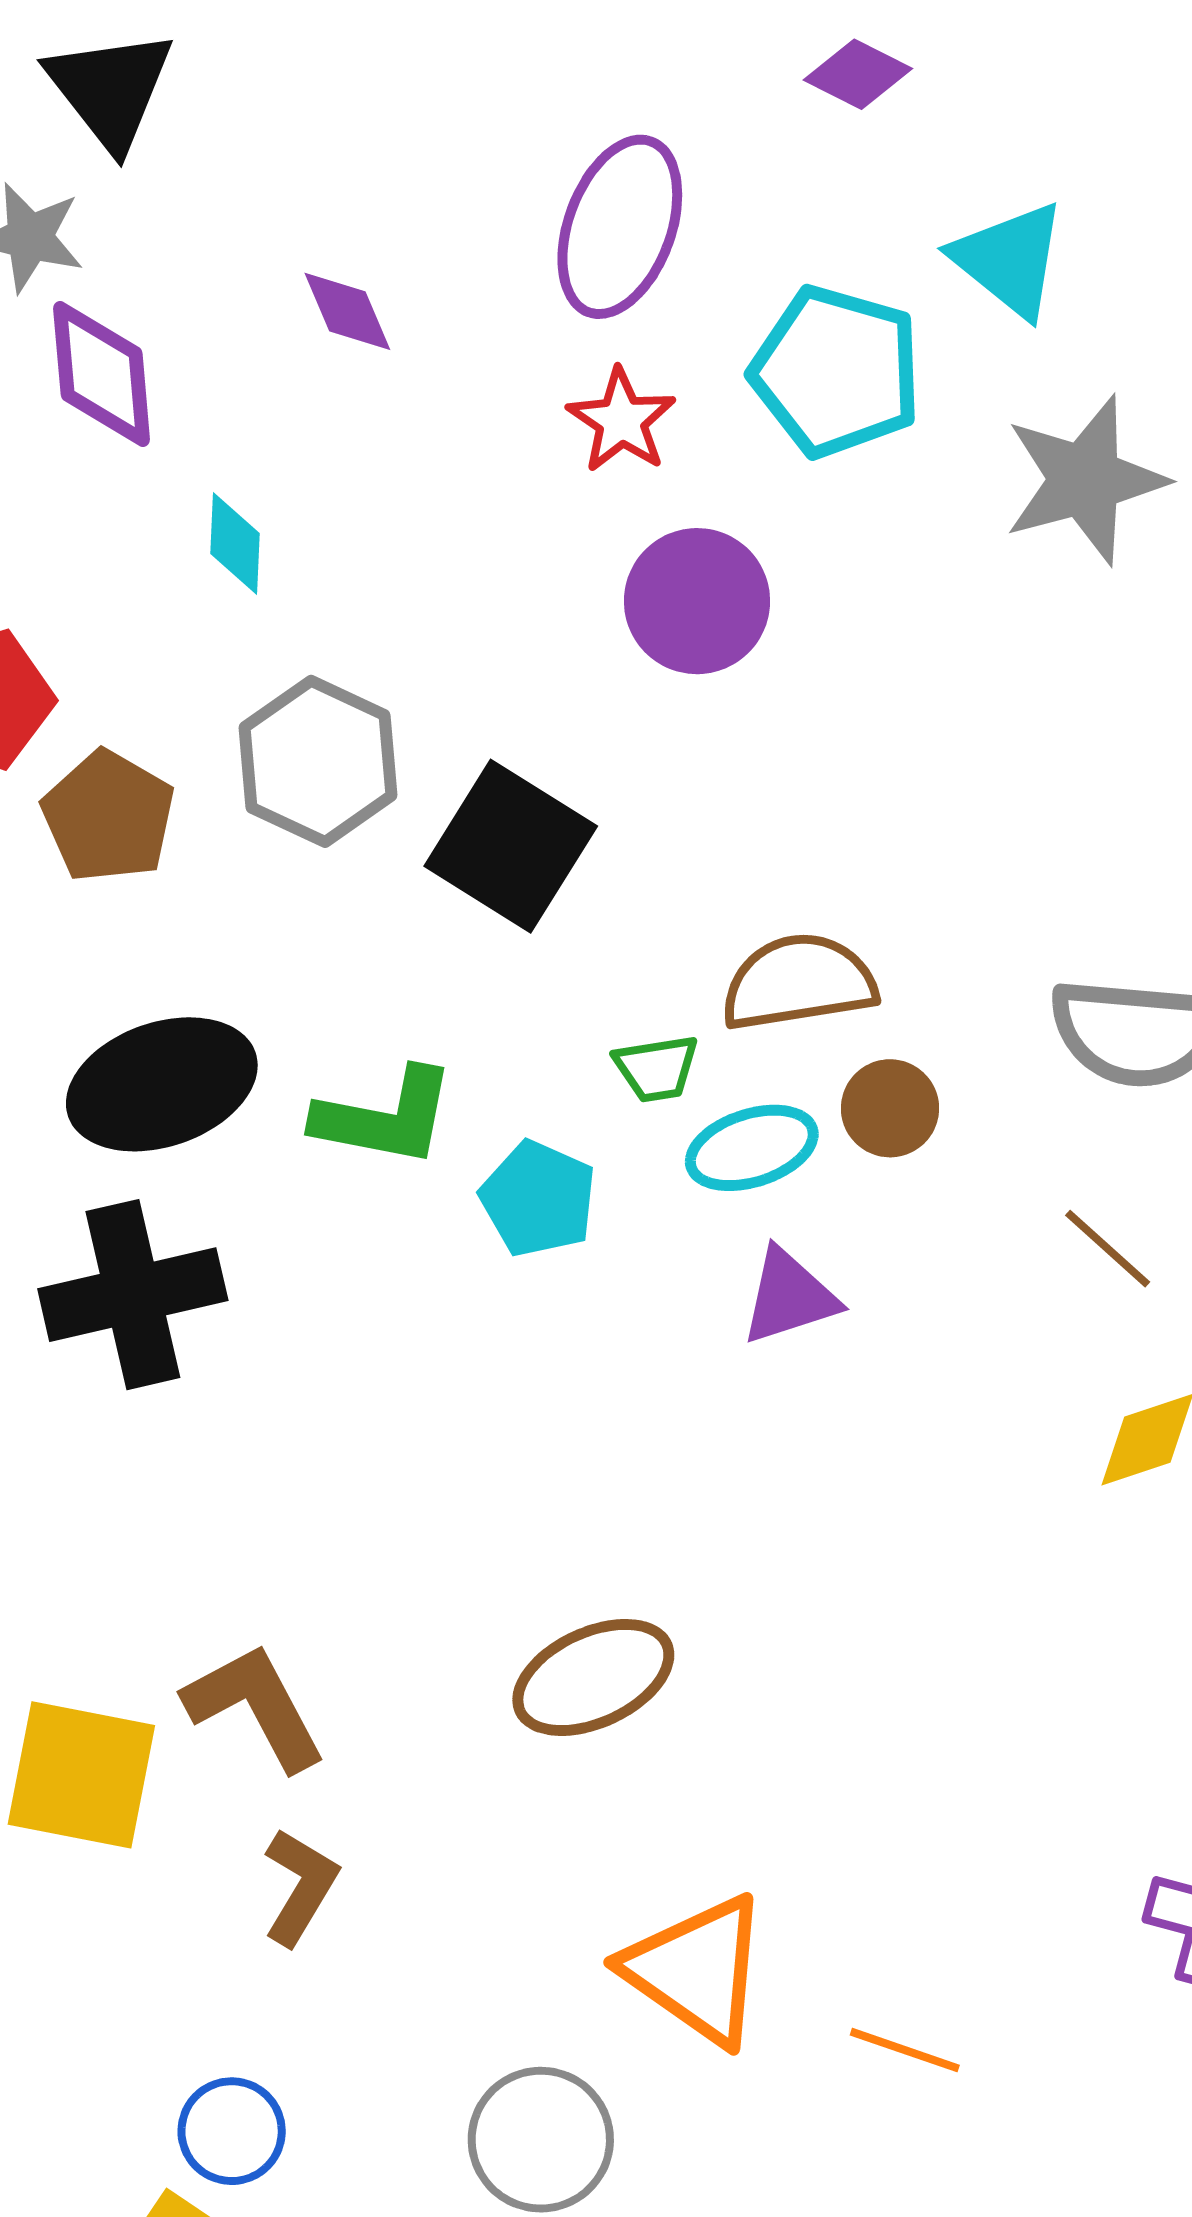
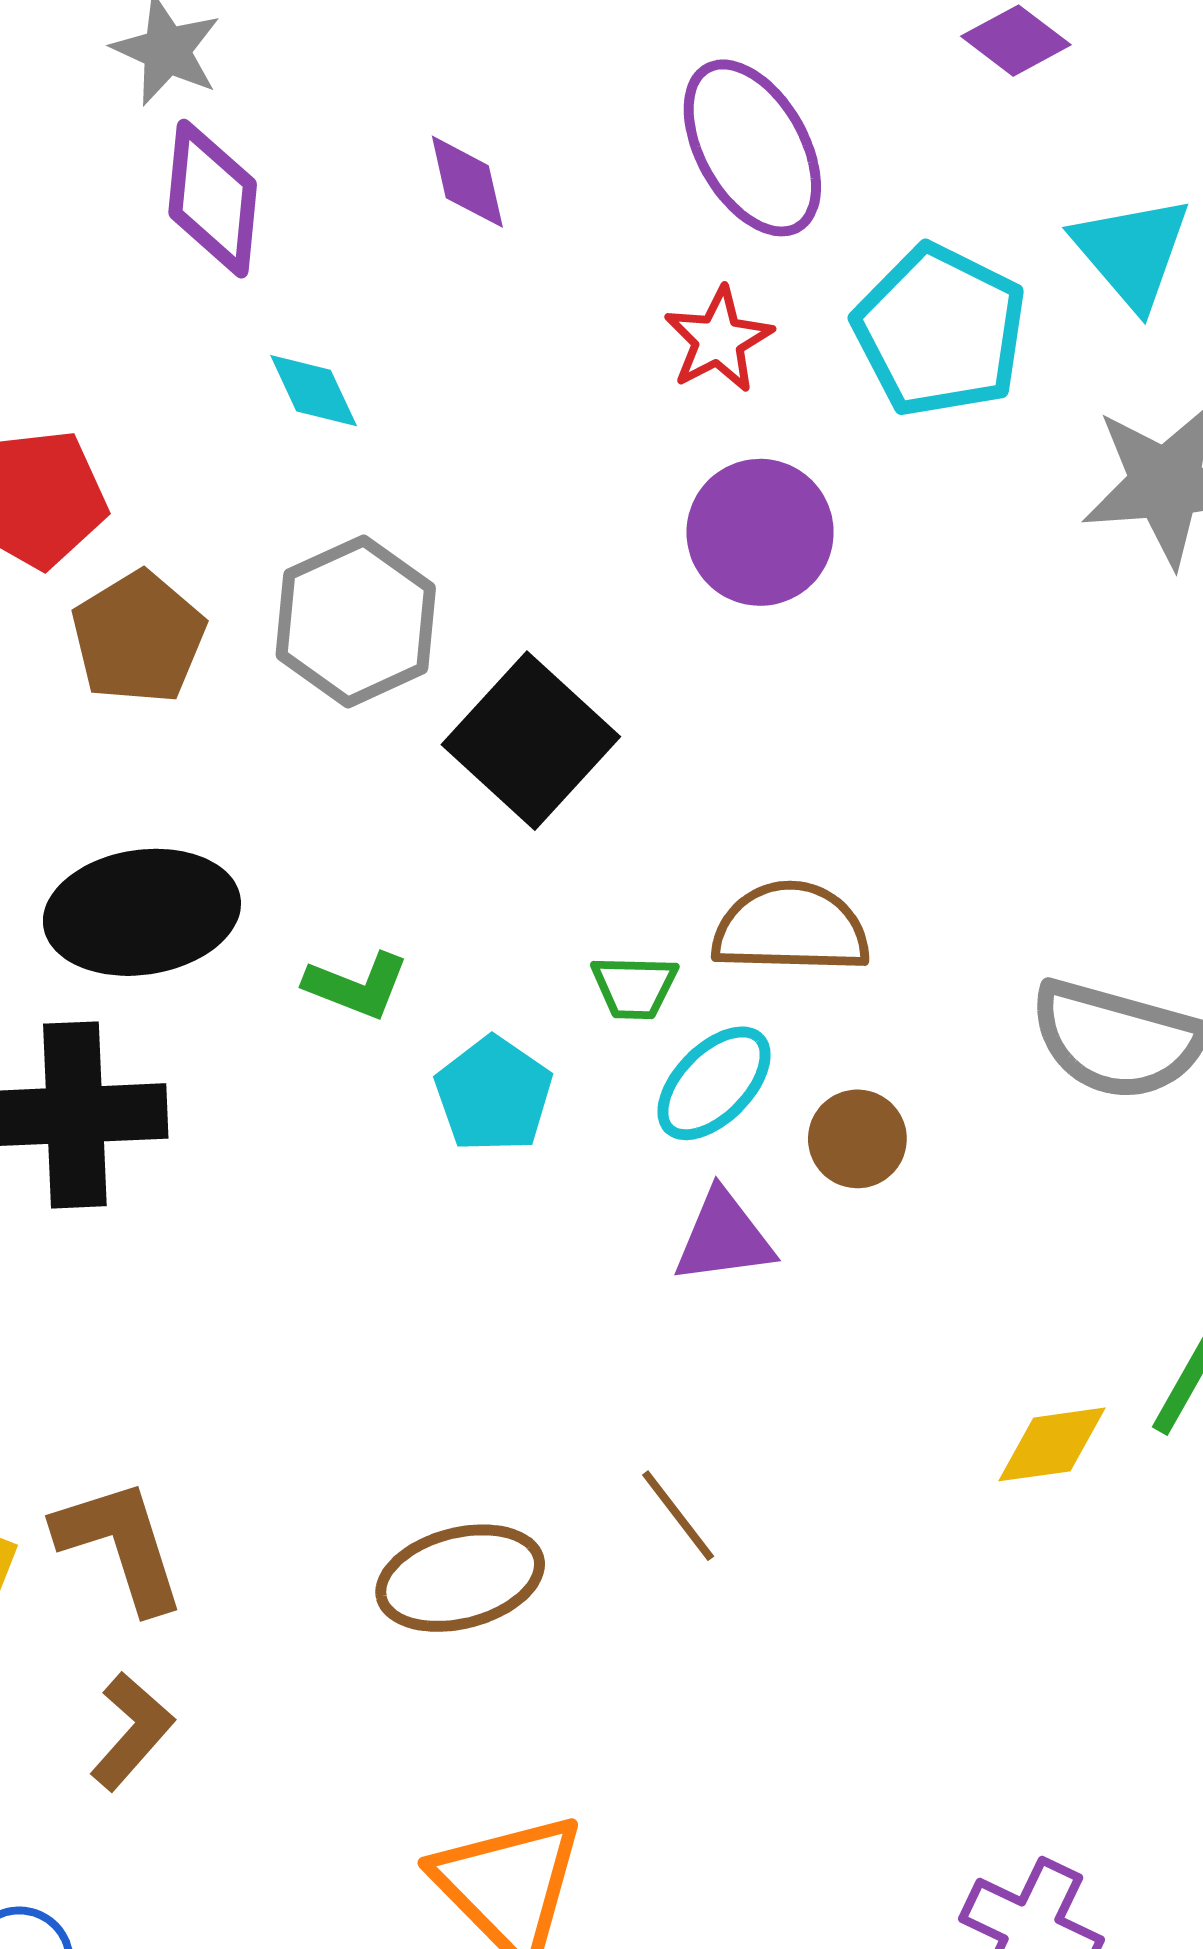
purple ellipse: (620, 227) -> (752, 148), turned -60
cyan diamond: (235, 543) -> (314, 391), turned -38
brown circle: (890, 1108) -> (857, 1139), moved
green L-shape: (385, 1117) -> (357, 986), size x0.7
cyan ellipse: (752, 1148) -> (714, 1083), turned -38
brown line: (1108, 1249) -> (678, 1516), moved

